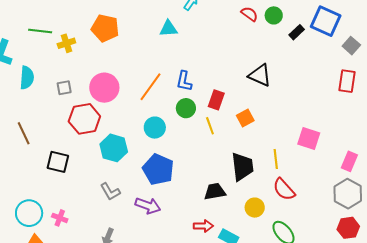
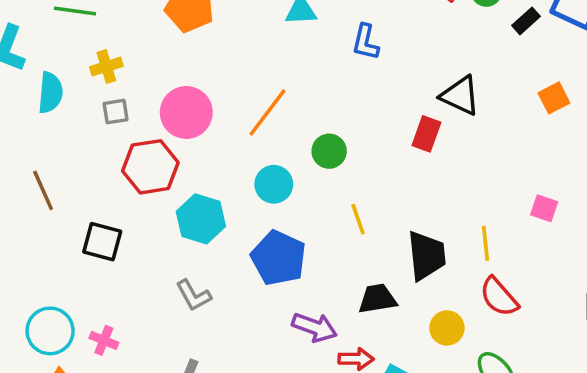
yellow cross: (66, 43) -> (106, 67), moved
blue L-shape: (184, 81) -> (365, 42), moved
red rectangle: (216, 100) -> (426, 134), moved
orange square: (245, 118) -> (554, 98), moved
yellow line: (210, 126) -> (358, 219), moved
pink square: (309, 138) -> (544, 208), size x0.7
purple arrow: (148, 206) -> (315, 327), moved

